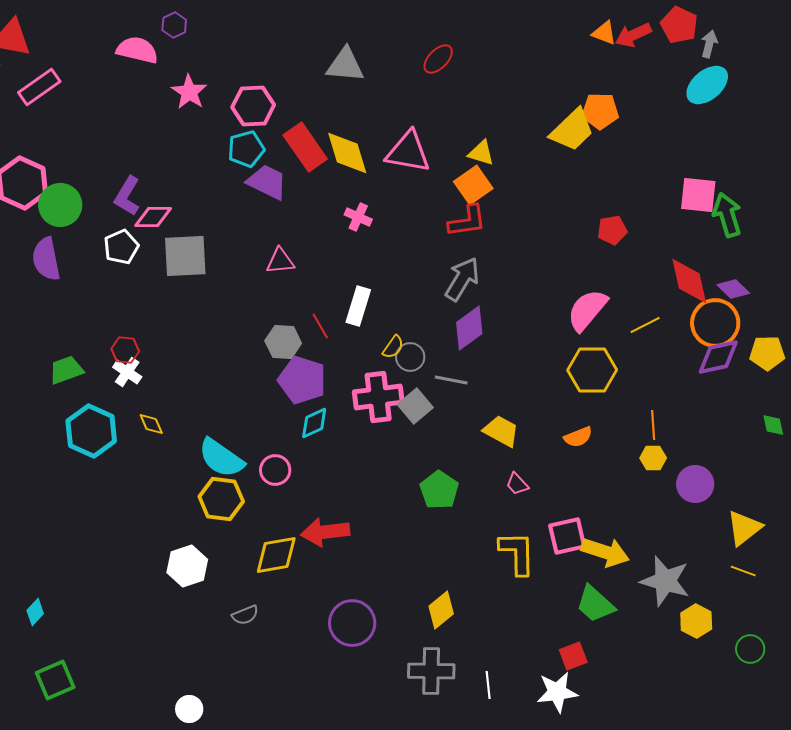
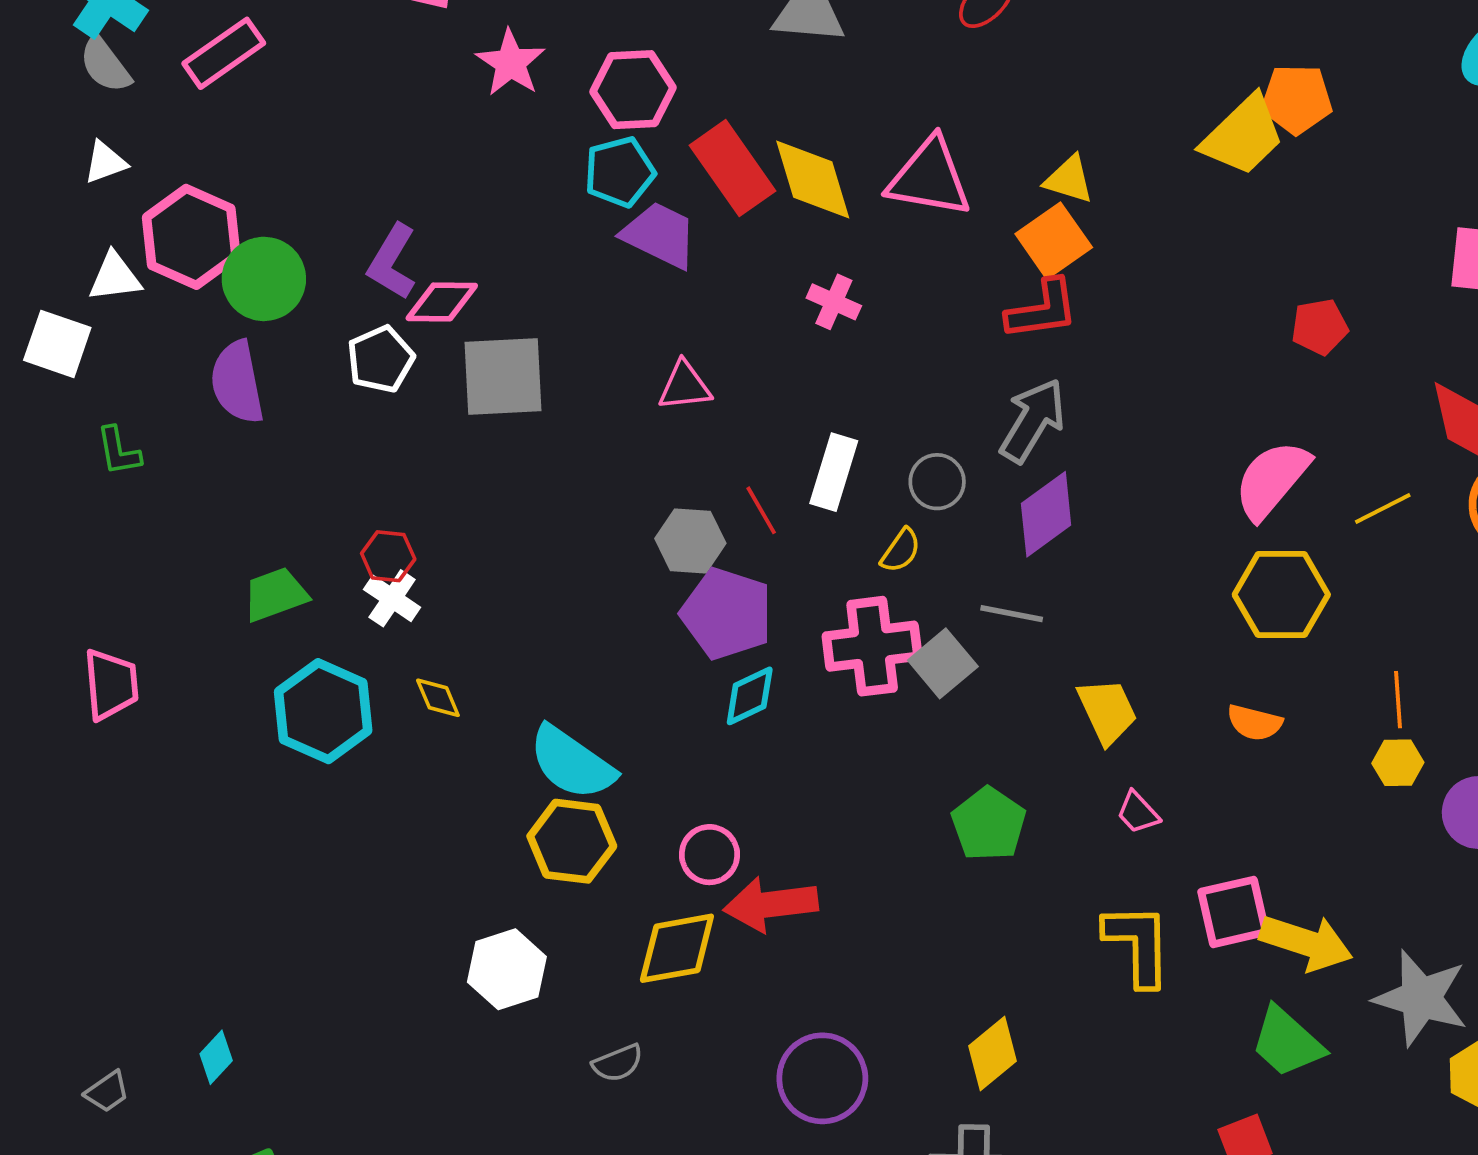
gray circle: (410, 357) -> (937, 482), moved
yellow trapezoid: (501, 431) -> (1107, 711), turned 36
orange semicircle: (578, 437) -> (1255, 723), turned 36
pink circle: (275, 470) -> (709, 855), moved

